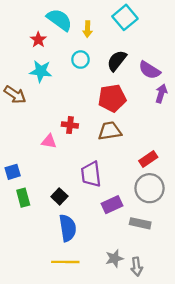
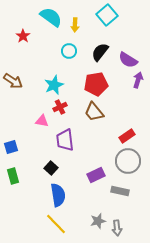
red star: (38, 40) -> (23, 36), moved
cyan star: (41, 71) -> (54, 85), moved, turned -30
red cross: (70, 125) -> (60, 107), turned -32
brown trapezoid: (110, 131) -> (94, 112), turned -120
purple trapezoid: (91, 174) -> (65, 140), moved
green rectangle: (23, 198) -> (13, 176), moved
yellow line: (65, 262) -> (56, 224), turned 45

